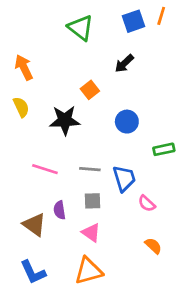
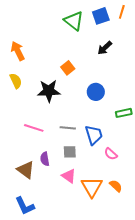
green triangle: (81, 28) -> (74, 21), moved
black arrow: (124, 63) -> (105, 48), moved
orange triangle: (89, 271) -> (92, 187), moved, turned -45

